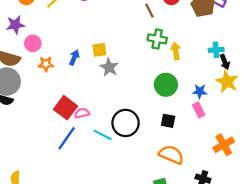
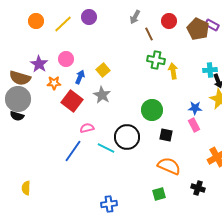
purple star: (15, 25) -> (39, 64), moved, turned -30
pink circle: (33, 43) -> (66, 59), moved
yellow square: (99, 50) -> (103, 70), turned -32
gray star: (109, 67) -> (102, 95), moved
green circle: (166, 85) -> (152, 110), moved
red square: (66, 108) -> (72, 101), moved

